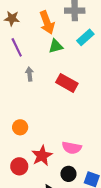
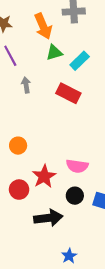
cyan rectangle: (85, 37) -> (80, 61), moved

